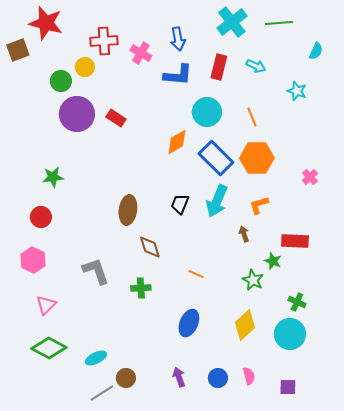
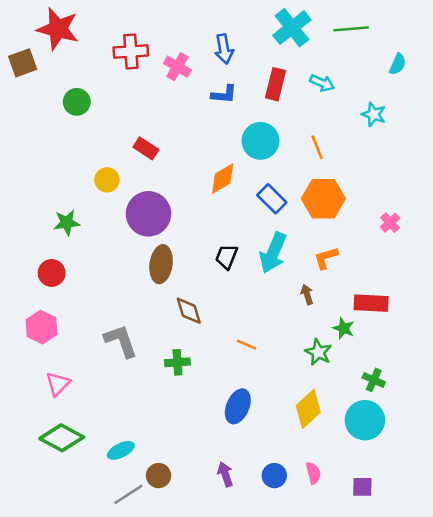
yellow circle: (85, 67) -> (107, 180), moved
blue L-shape: (178, 75) -> (224, 94), size x0.7
purple circle: (77, 114) -> (148, 214), moved
blue rectangle: (216, 158) -> (272, 199), size x0.7

